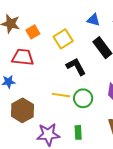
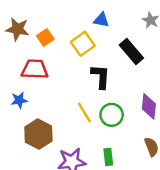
blue triangle: (93, 20) -> (101, 20), moved
black L-shape: (76, 67) -> (101, 77), turned 35
yellow line: (61, 95) -> (84, 113), turned 54

